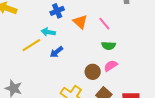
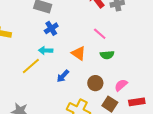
orange triangle: (80, 22) -> (78, 53), moved
blue arrow: (56, 52) -> (63, 76), moved
pink semicircle: (111, 66) -> (121, 85), moved

